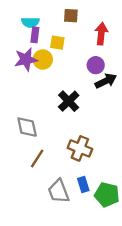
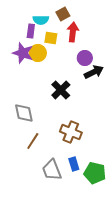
brown square: (71, 16) -> (63, 14), turned -32
cyan semicircle: (30, 22) -> (41, 20), moved
red arrow: (101, 34) -> (73, 32), moved
purple star: (26, 60) -> (23, 53), turned 30

